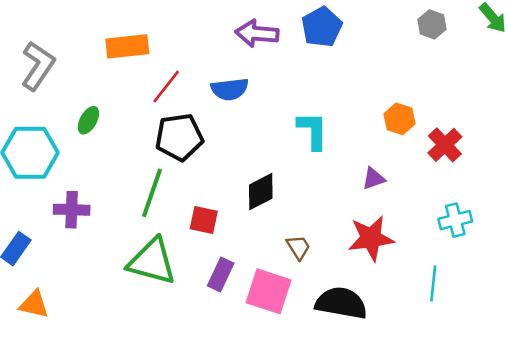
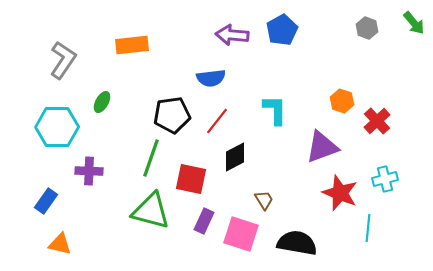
red line: (166, 87) -> (217, 121), moved
purple triangle: (374, 179) -> (322, 147), size x1.8
red square: (204, 220) -> (191, 179), size x1.4
red star: (371, 238) -> (340, 193), moved, turned 30

